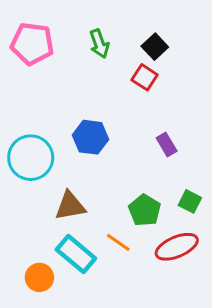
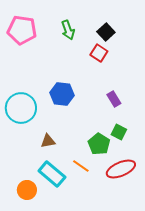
green square: (190, 201) -> (119, 132), moved
brown triangle: (70, 206) -> (48, 141), size x0.7

